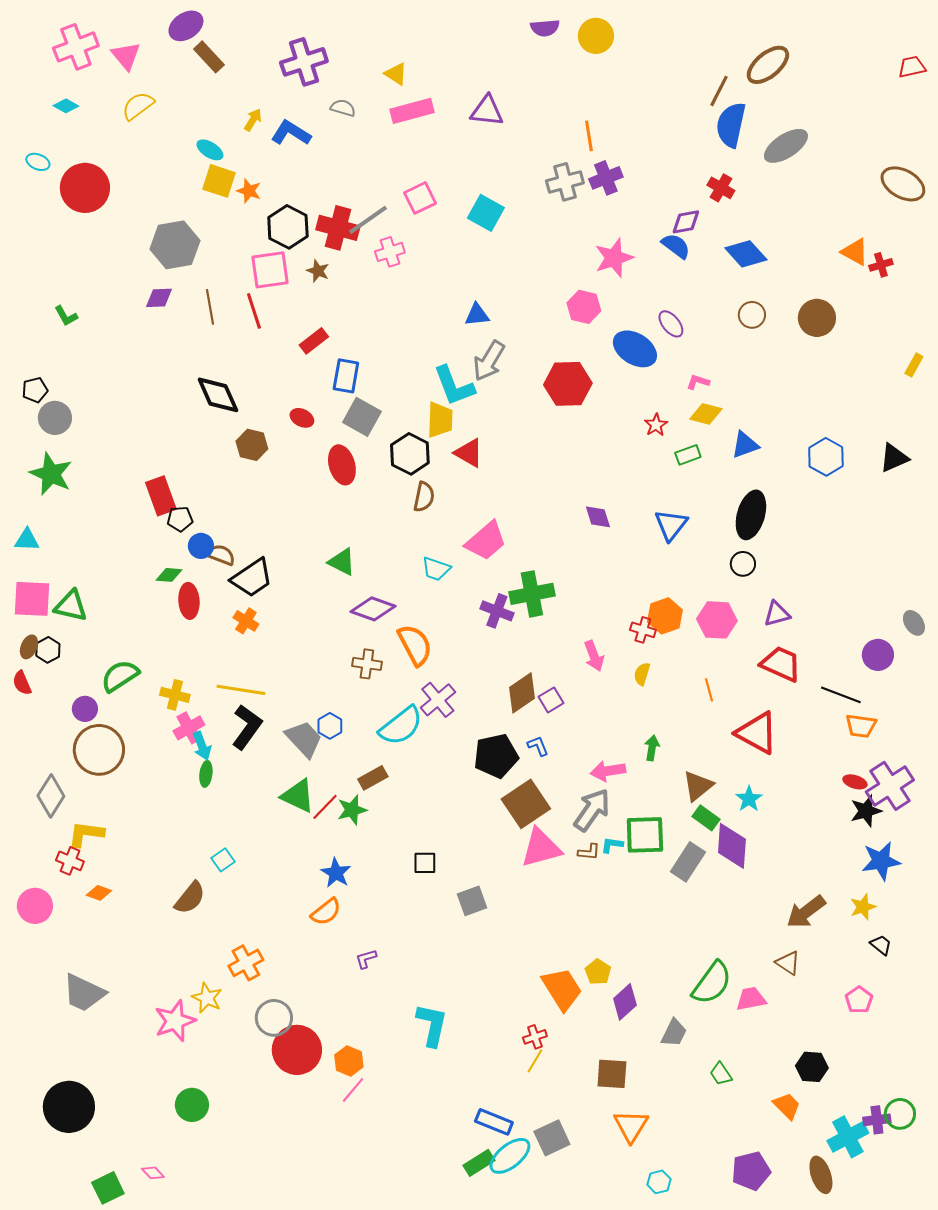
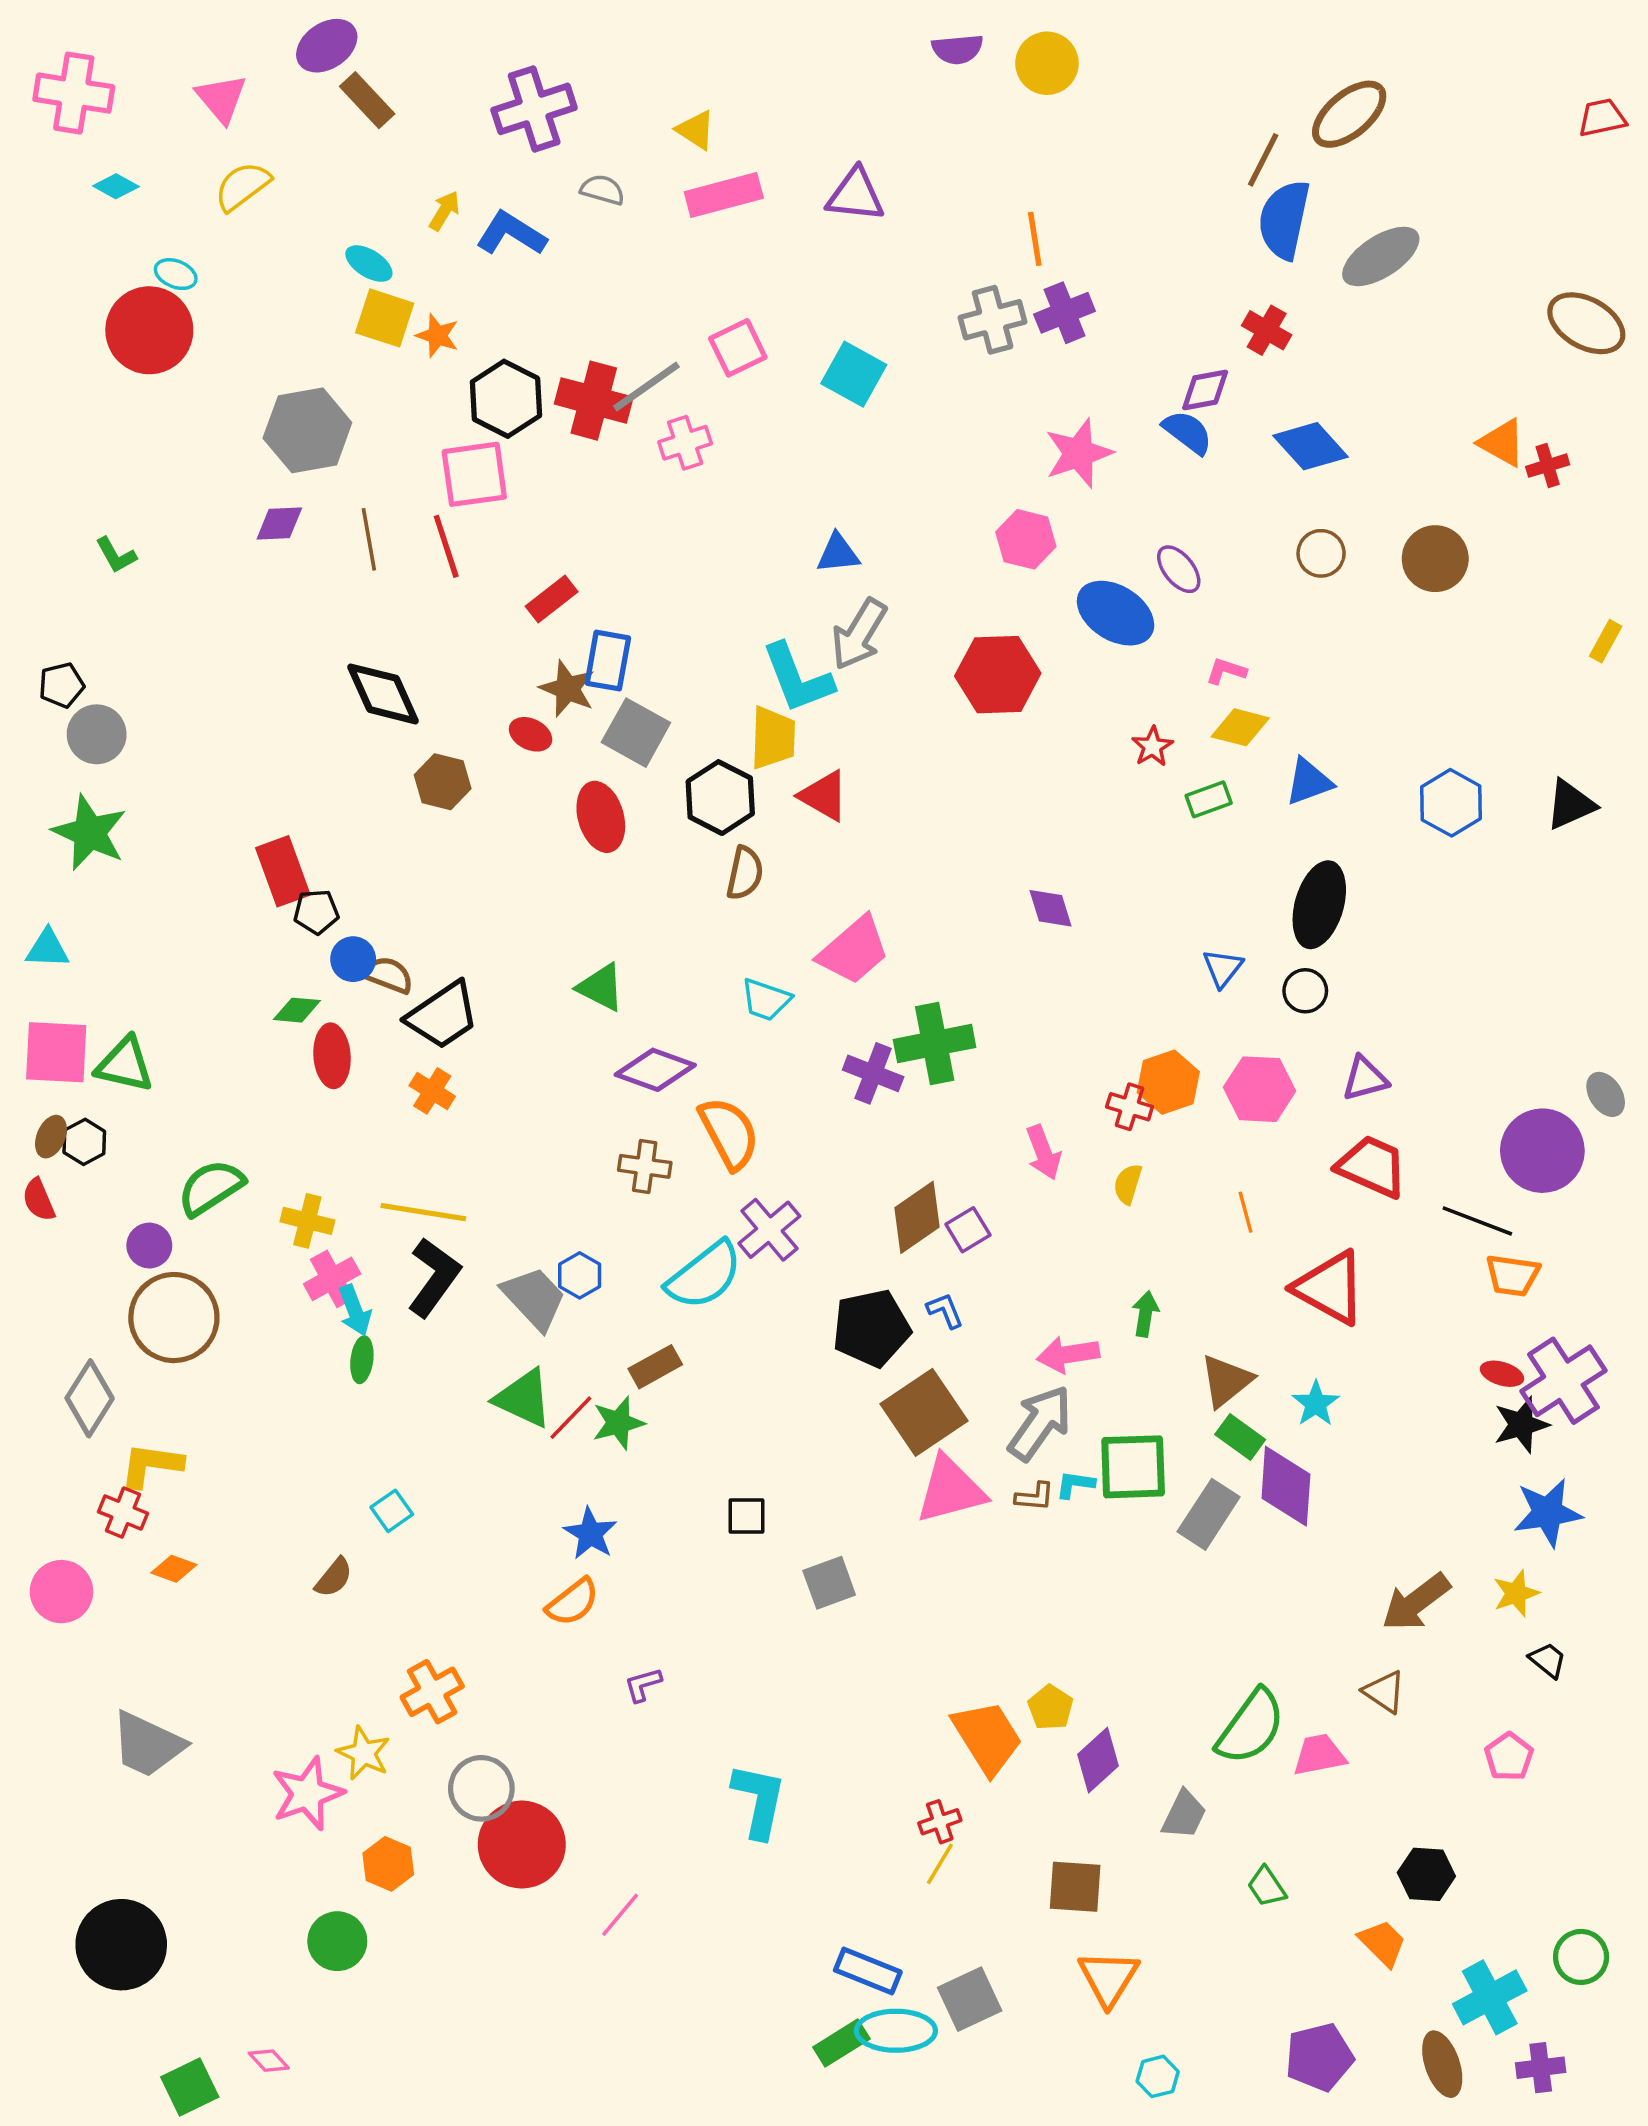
pink cross: (76, 47) -> (74, 93), moved, turned 30
cyan ellipse: (38, 162) -> (176, 274), moved
brown star: (318, 271) -> (567, 689), moved, size x1.4
blue triangle: (671, 525) -> (1223, 968), moved, size x0.7
purple circle: (878, 655) -> (1542, 1151), size x1.5
brown semicircle: (190, 898) -> (334, 1578), size x0.7
orange hexagon: (349, 1061) -> (388, 1864), moved
purple cross: (877, 1120) -> (1541, 2068), moved
cyan ellipse: (510, 1156) -> (896, 2031), turned 39

